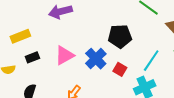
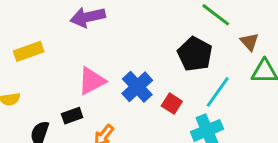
black pentagon: (120, 36) -> (195, 54), moved, turned 30
black rectangle: (32, 57) -> (72, 116), moved

